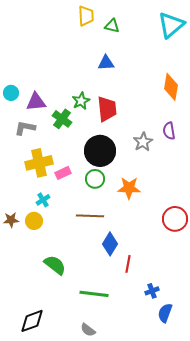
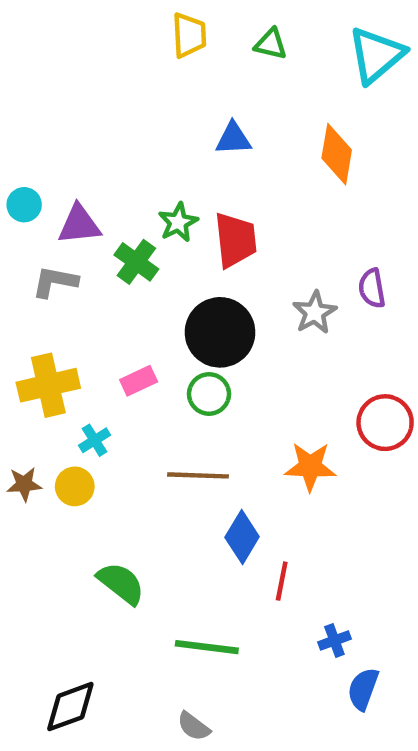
green triangle: (112, 26) -> (271, 44), moved
orange diamond: (171, 87) -> (337, 154), moved
yellow cross: (39, 163) -> (48, 385), moved
orange star: (129, 188) -> (310, 467), moved
red circle: (175, 219) -> (385, 423), moved

